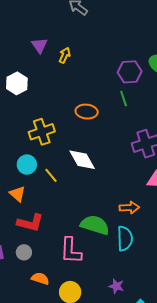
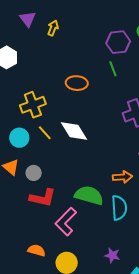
yellow line: (51, 175) -> (45, 133), moved
red L-shape: (30, 223) -> (43, 198), moved
pink L-shape: (71, 251) -> (66, 222), turned 44
gray circle: (24, 252) -> (34, 173), moved

